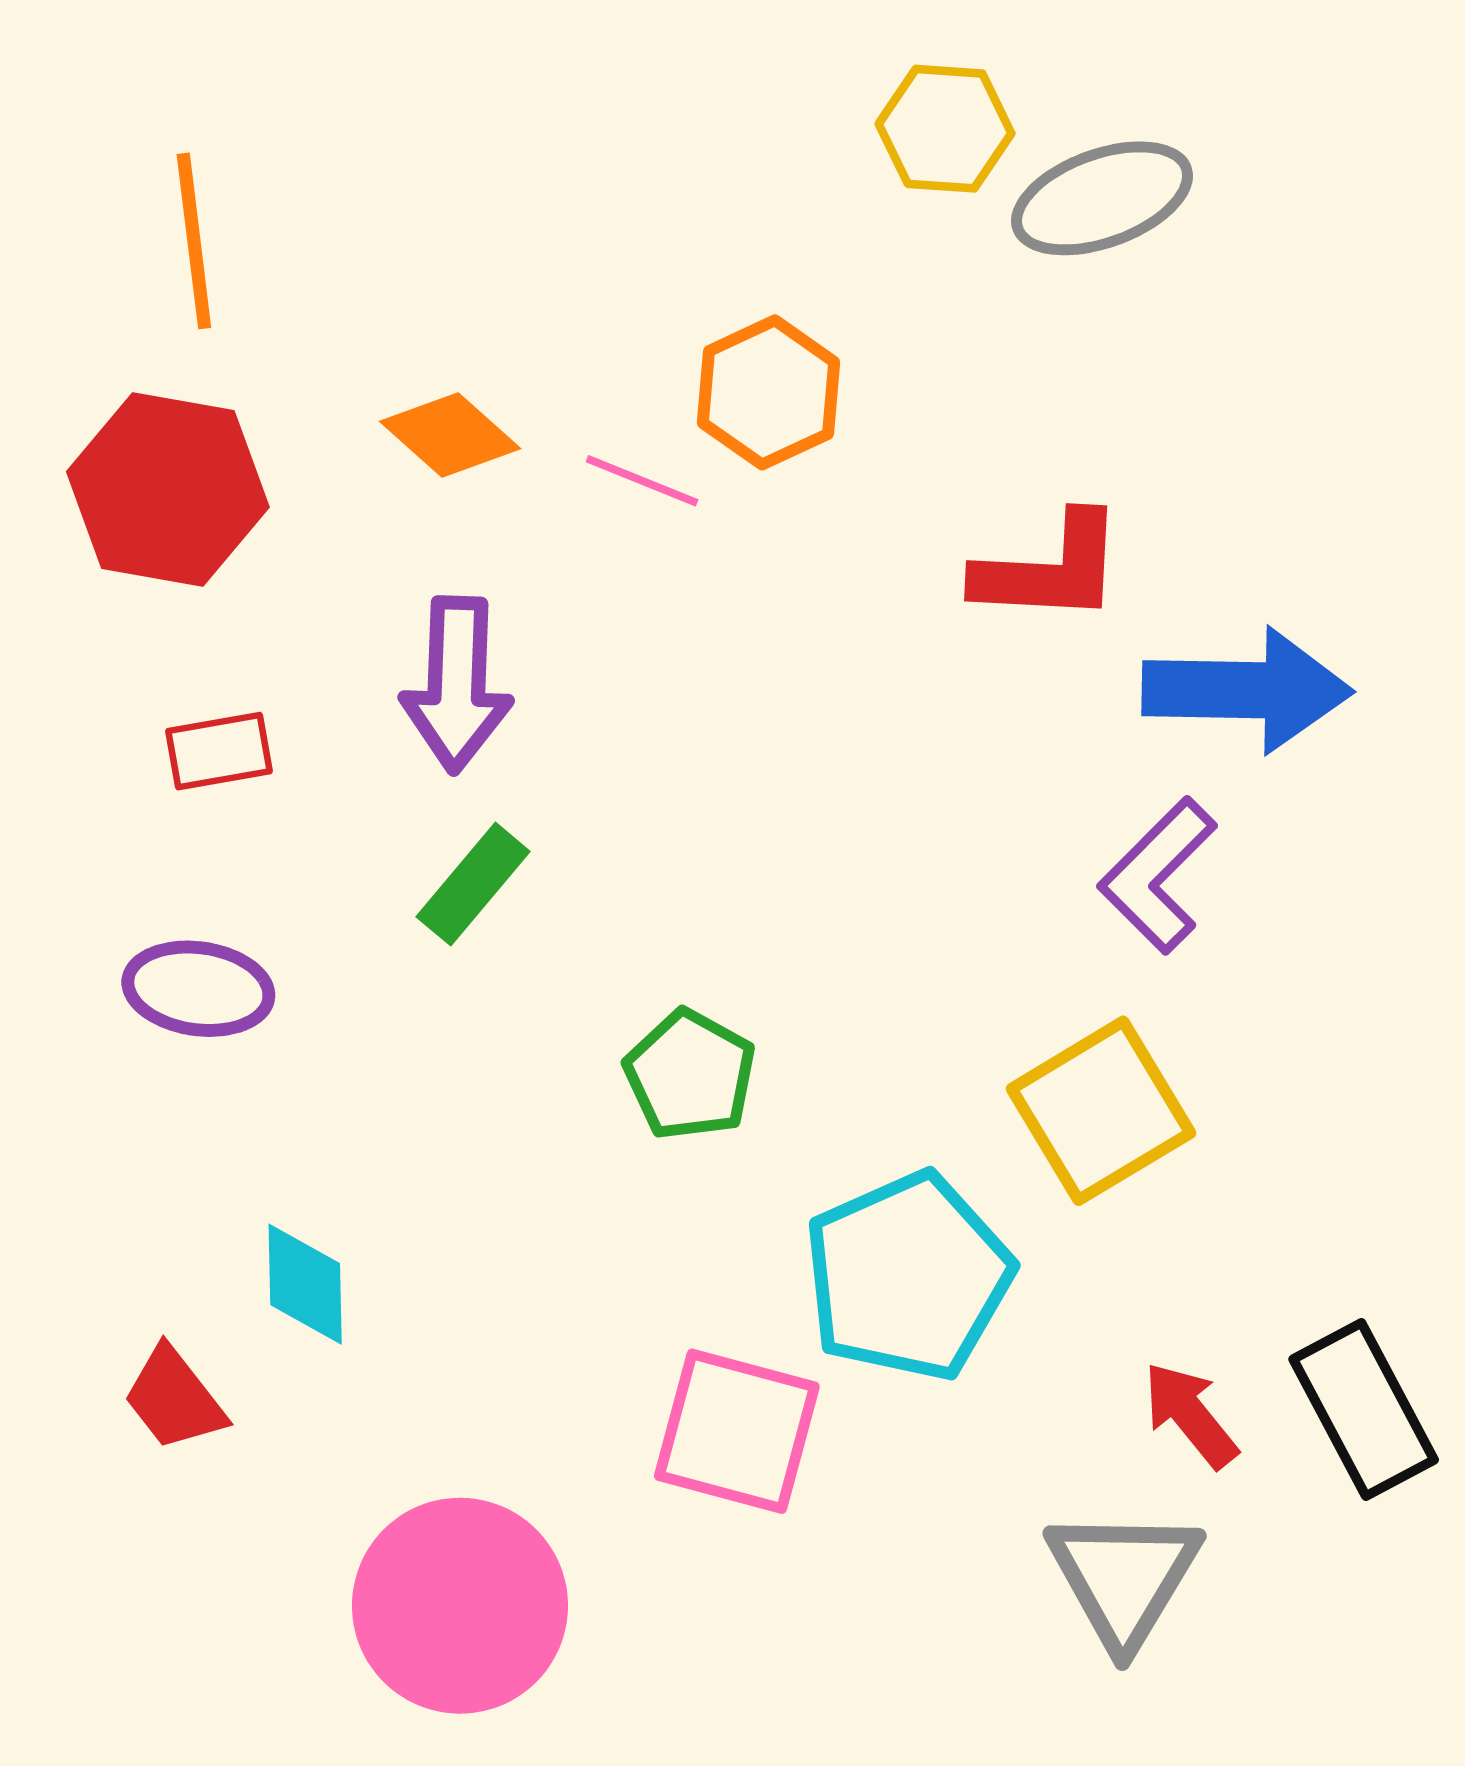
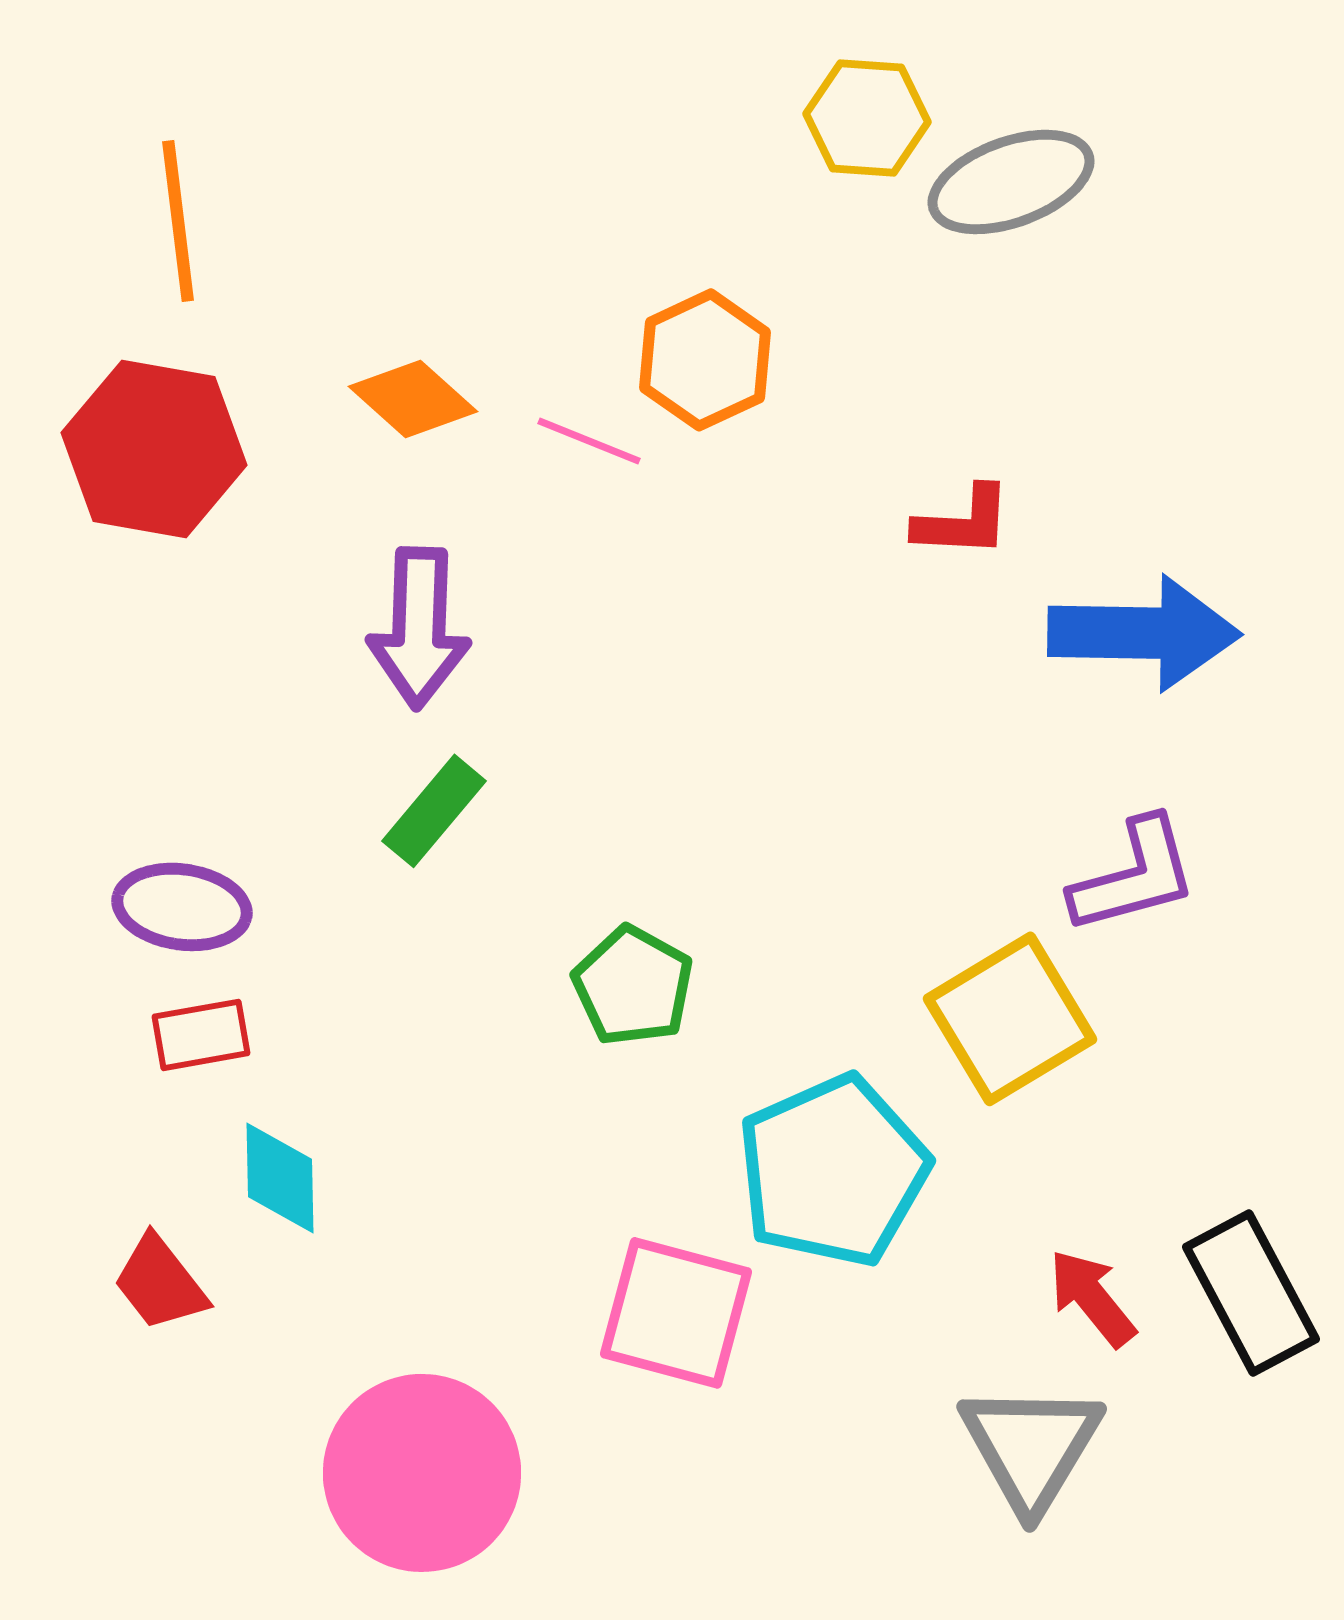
red L-shape: (1050, 569) -> (963, 522), size x0.7
red rectangle: (219, 751) -> (201, 1035), moved
purple L-shape: (1158, 875) -> (1134, 876), moved, turned -150

